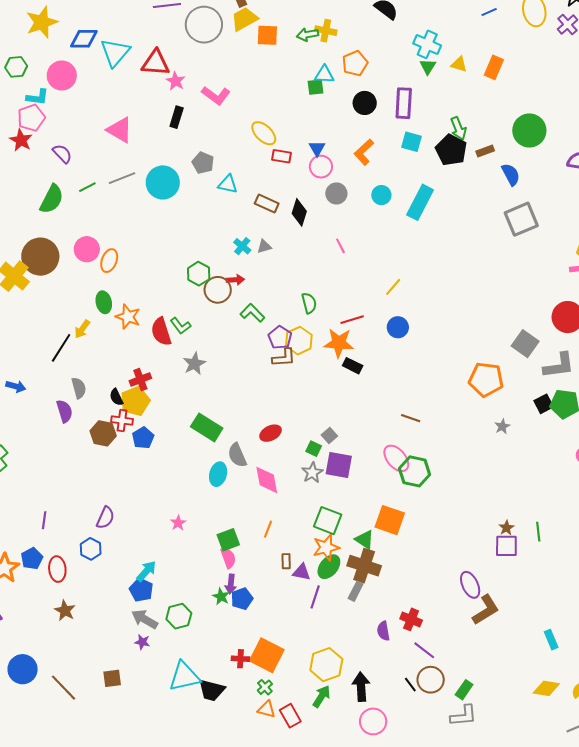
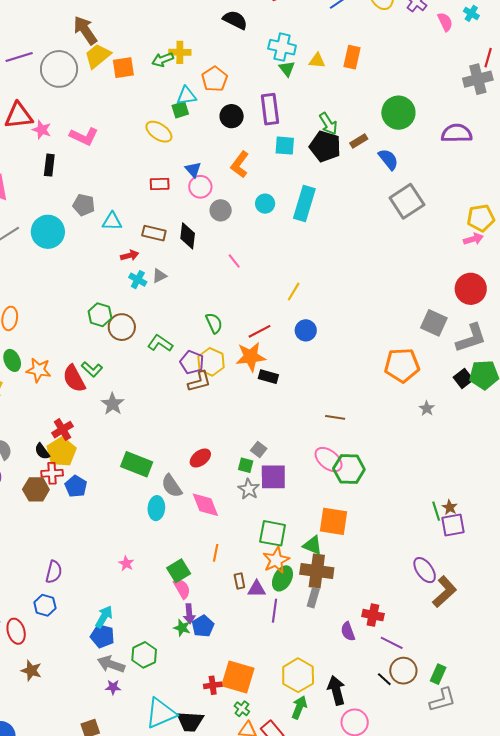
yellow ellipse: (264, 133) -> (159, 132), moved
red arrow: (235, 280) -> (130, 255), moved
green line: (538, 532) -> (436, 511), moved

